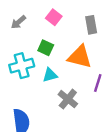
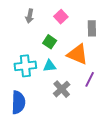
gray arrow: (18, 22) -> (30, 16), turned -48
cyan cross: (22, 66) -> (25, 66), moved

